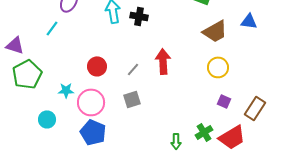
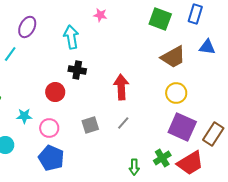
black cross: (139, 16) -> (77, 70), moved
gray line: (133, 69) -> (123, 123), moved
purple square: (224, 101) -> (182, 127), size x2.0
pink circle: (91, 102) -> (49, 128), size x0.7

